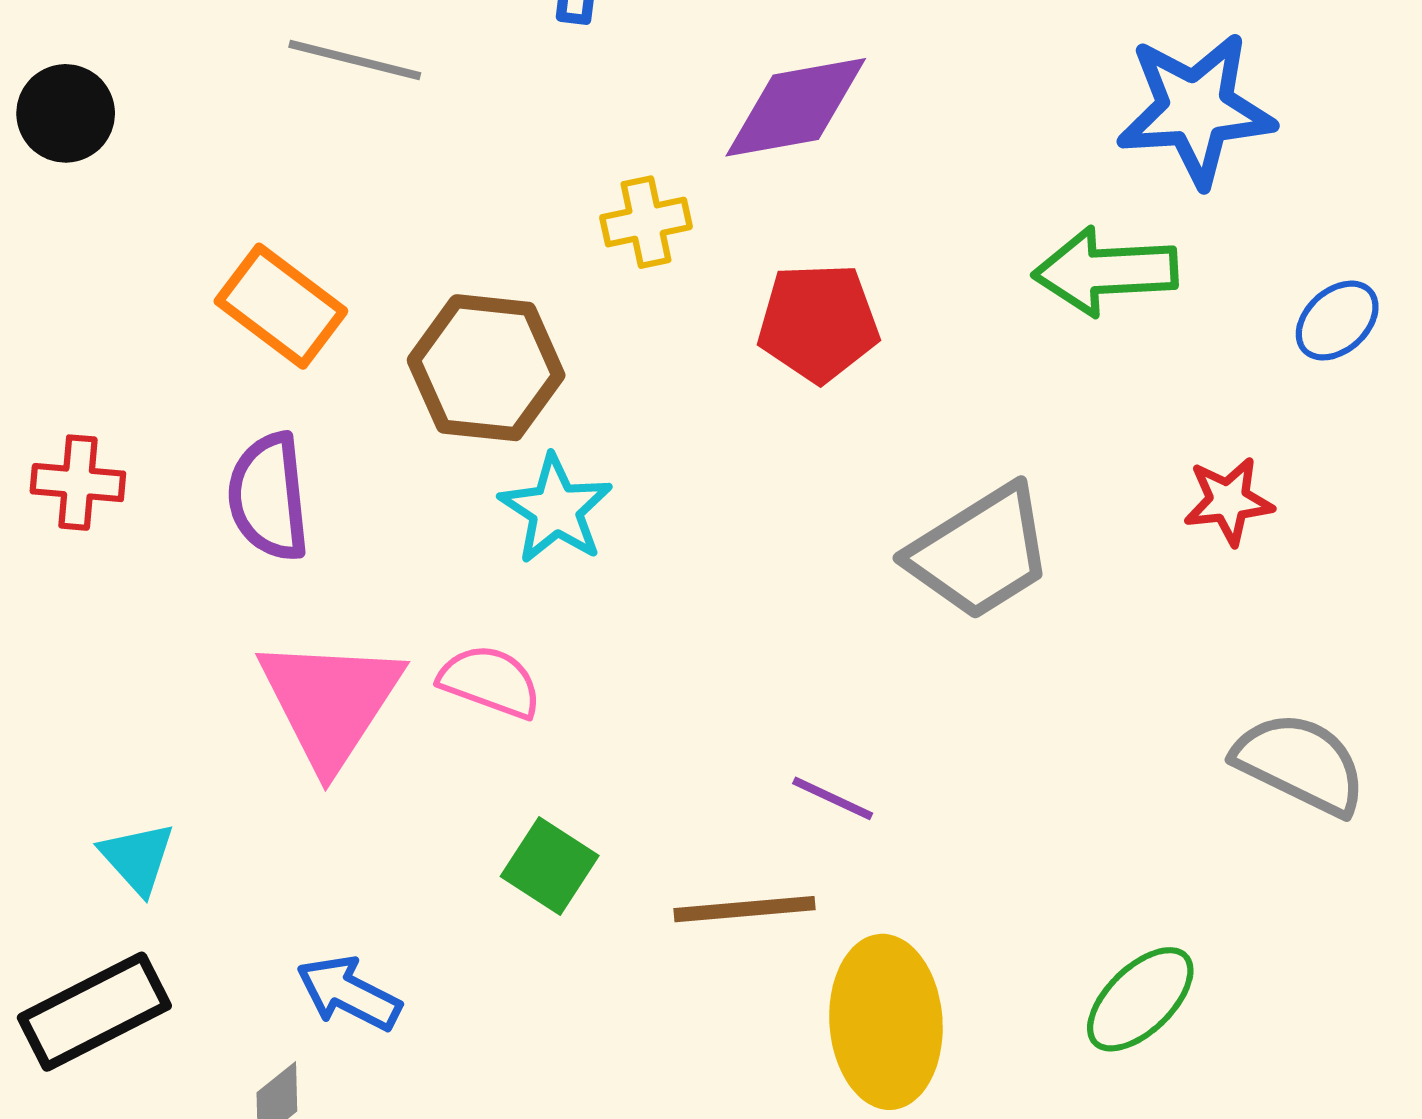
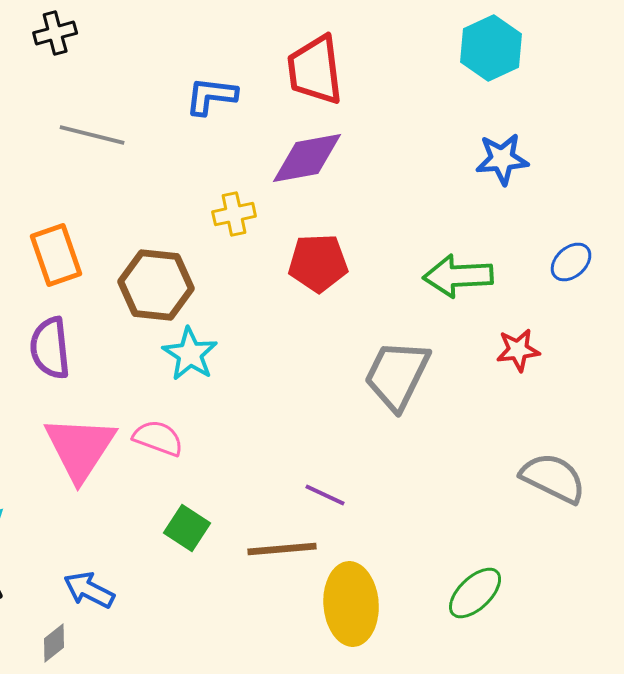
blue star: (1196, 109) -> (502, 159), size x0.7
green arrow: (1105, 271) -> (458, 276), moved
orange rectangle: (281, 306) -> (56, 255), turned 34
gray trapezoid: (980, 552) -> (397, 375), turned 148

